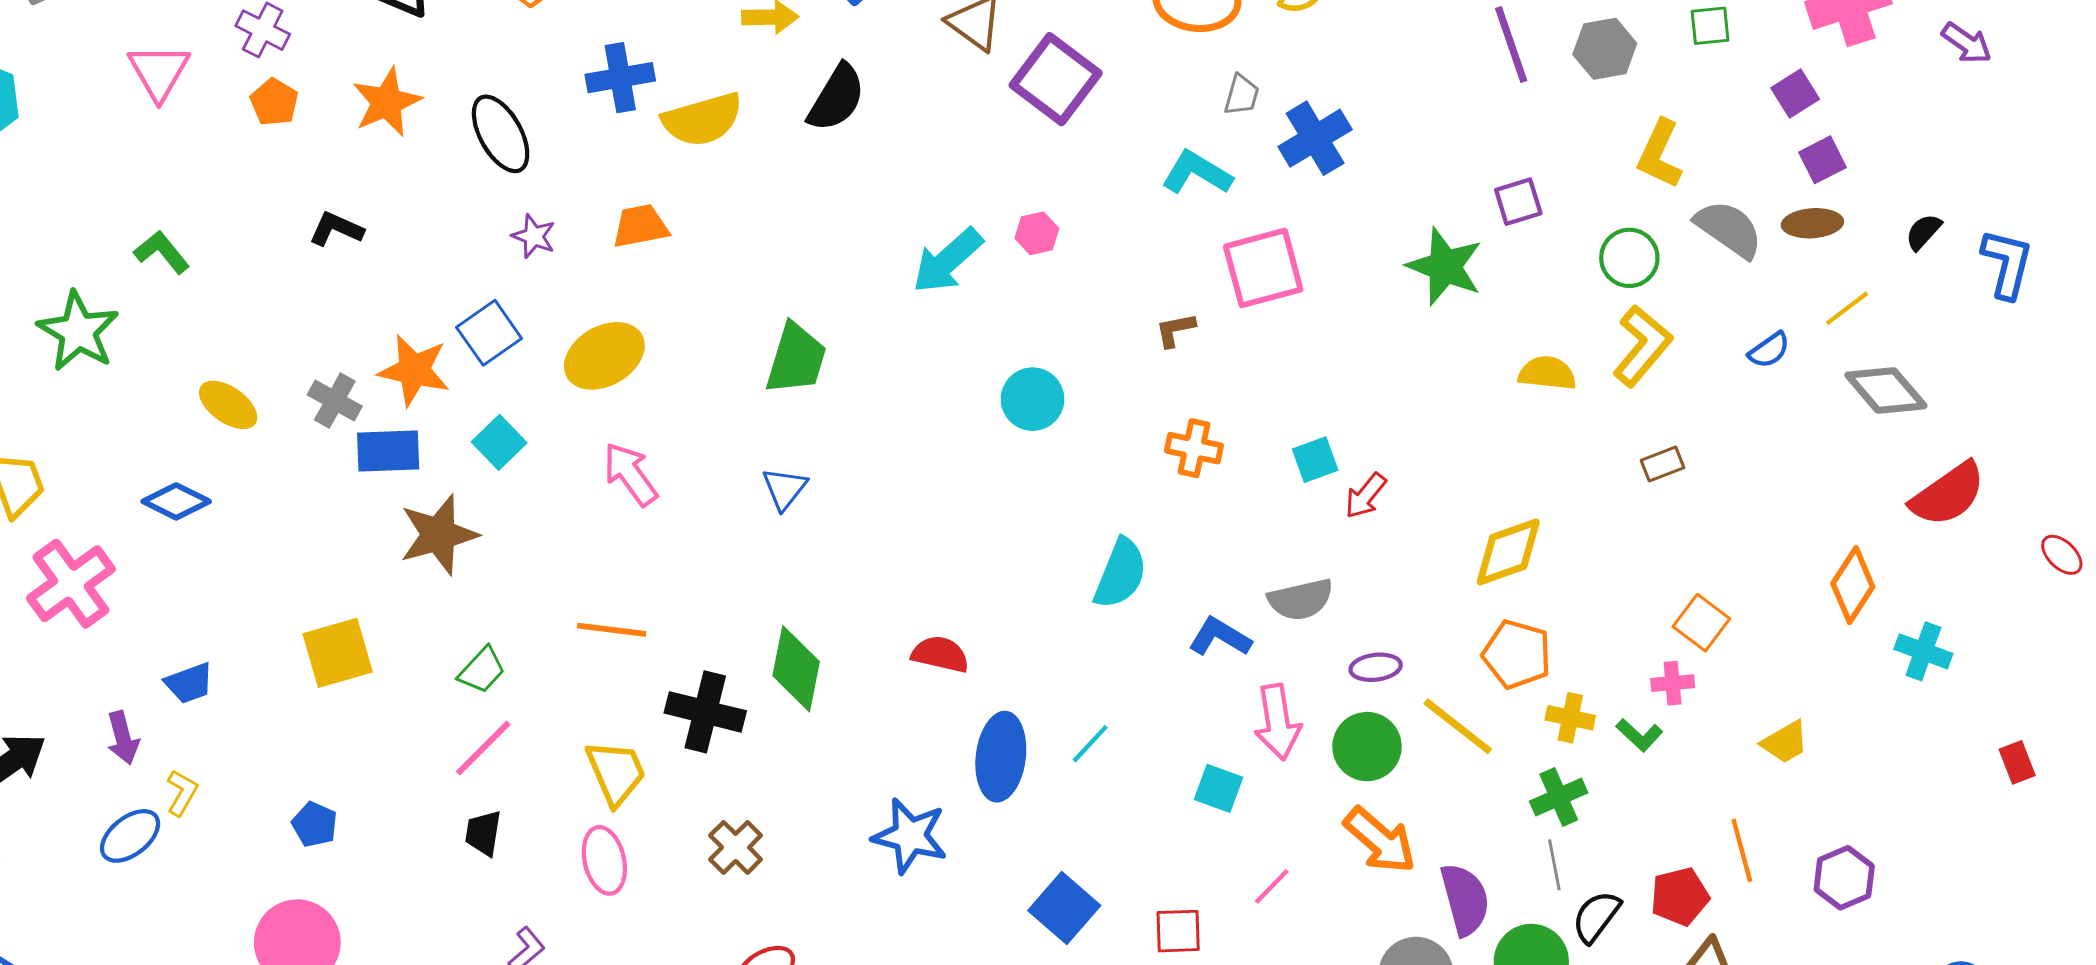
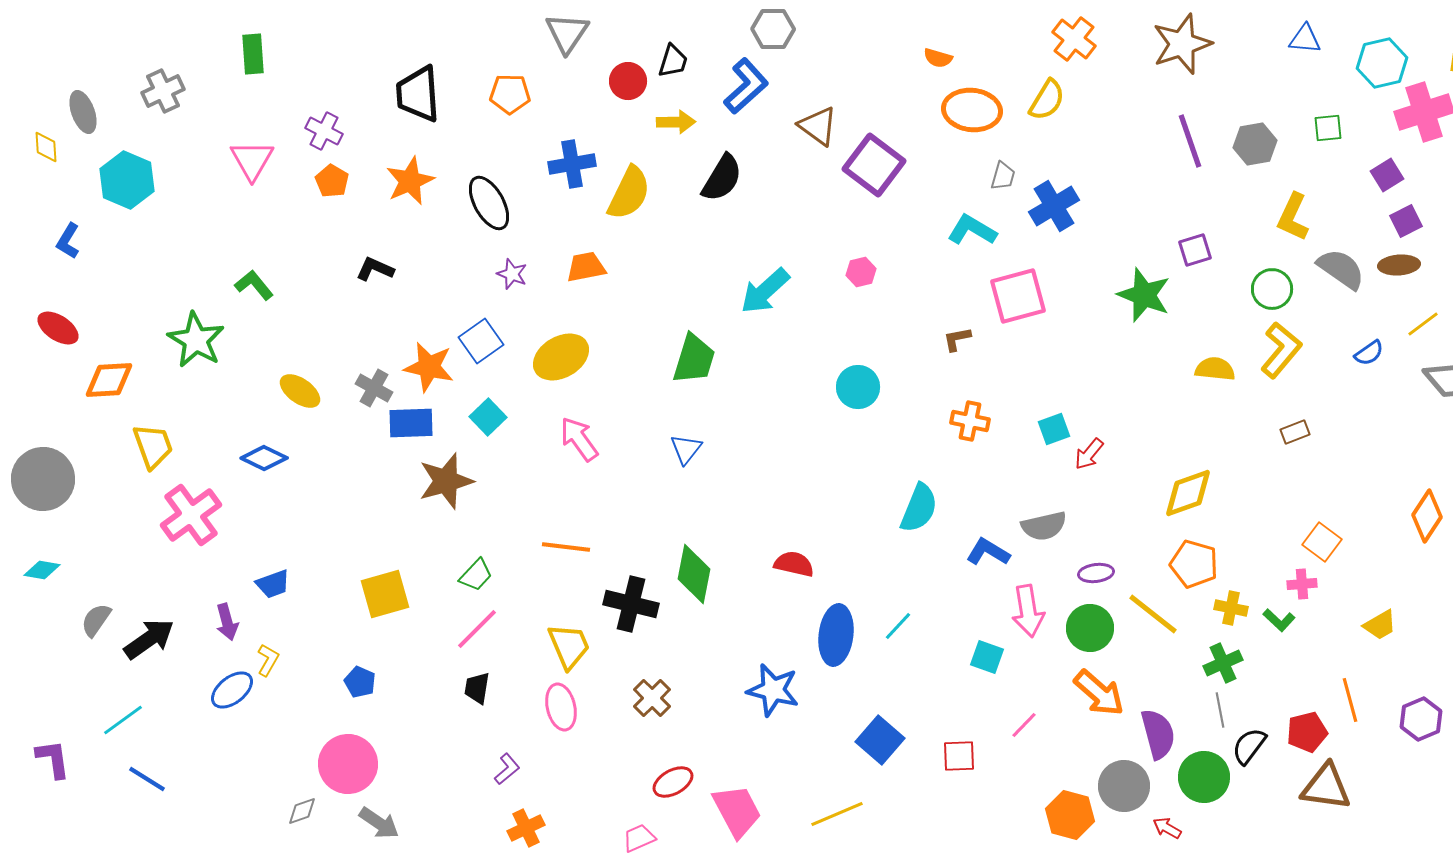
yellow semicircle: (702, 119) -> (629, 193), turned -48
cyan arrow: (947, 261) -> (765, 291), moved
yellow square: (338, 653) -> (385, 594), moved

